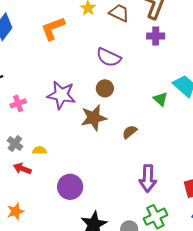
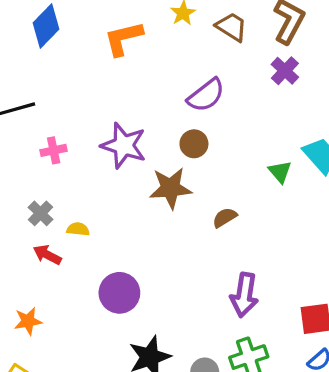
purple cross: (156, 36) -> (285, 71), turned 36
purple semicircle: (109, 57) -> (206, 95), turned -70

